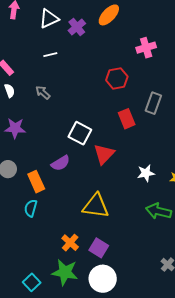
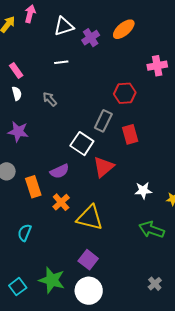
gray rectangle: (153, 103) -> (103, 121), moved
cyan semicircle: (31, 208) -> (25, 233), moved
orange cross: (70, 243) -> (61, 202), moved

